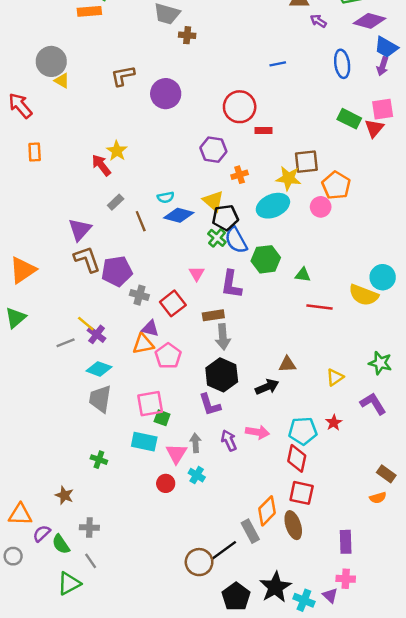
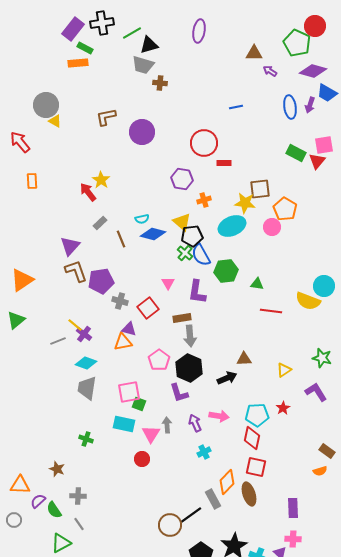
purple arrow: (383, 66) -> (310, 105), moved
pink pentagon: (168, 356) -> (159, 360), moved
cyan cross: (197, 475) -> (204, 452), moved, turned 32

